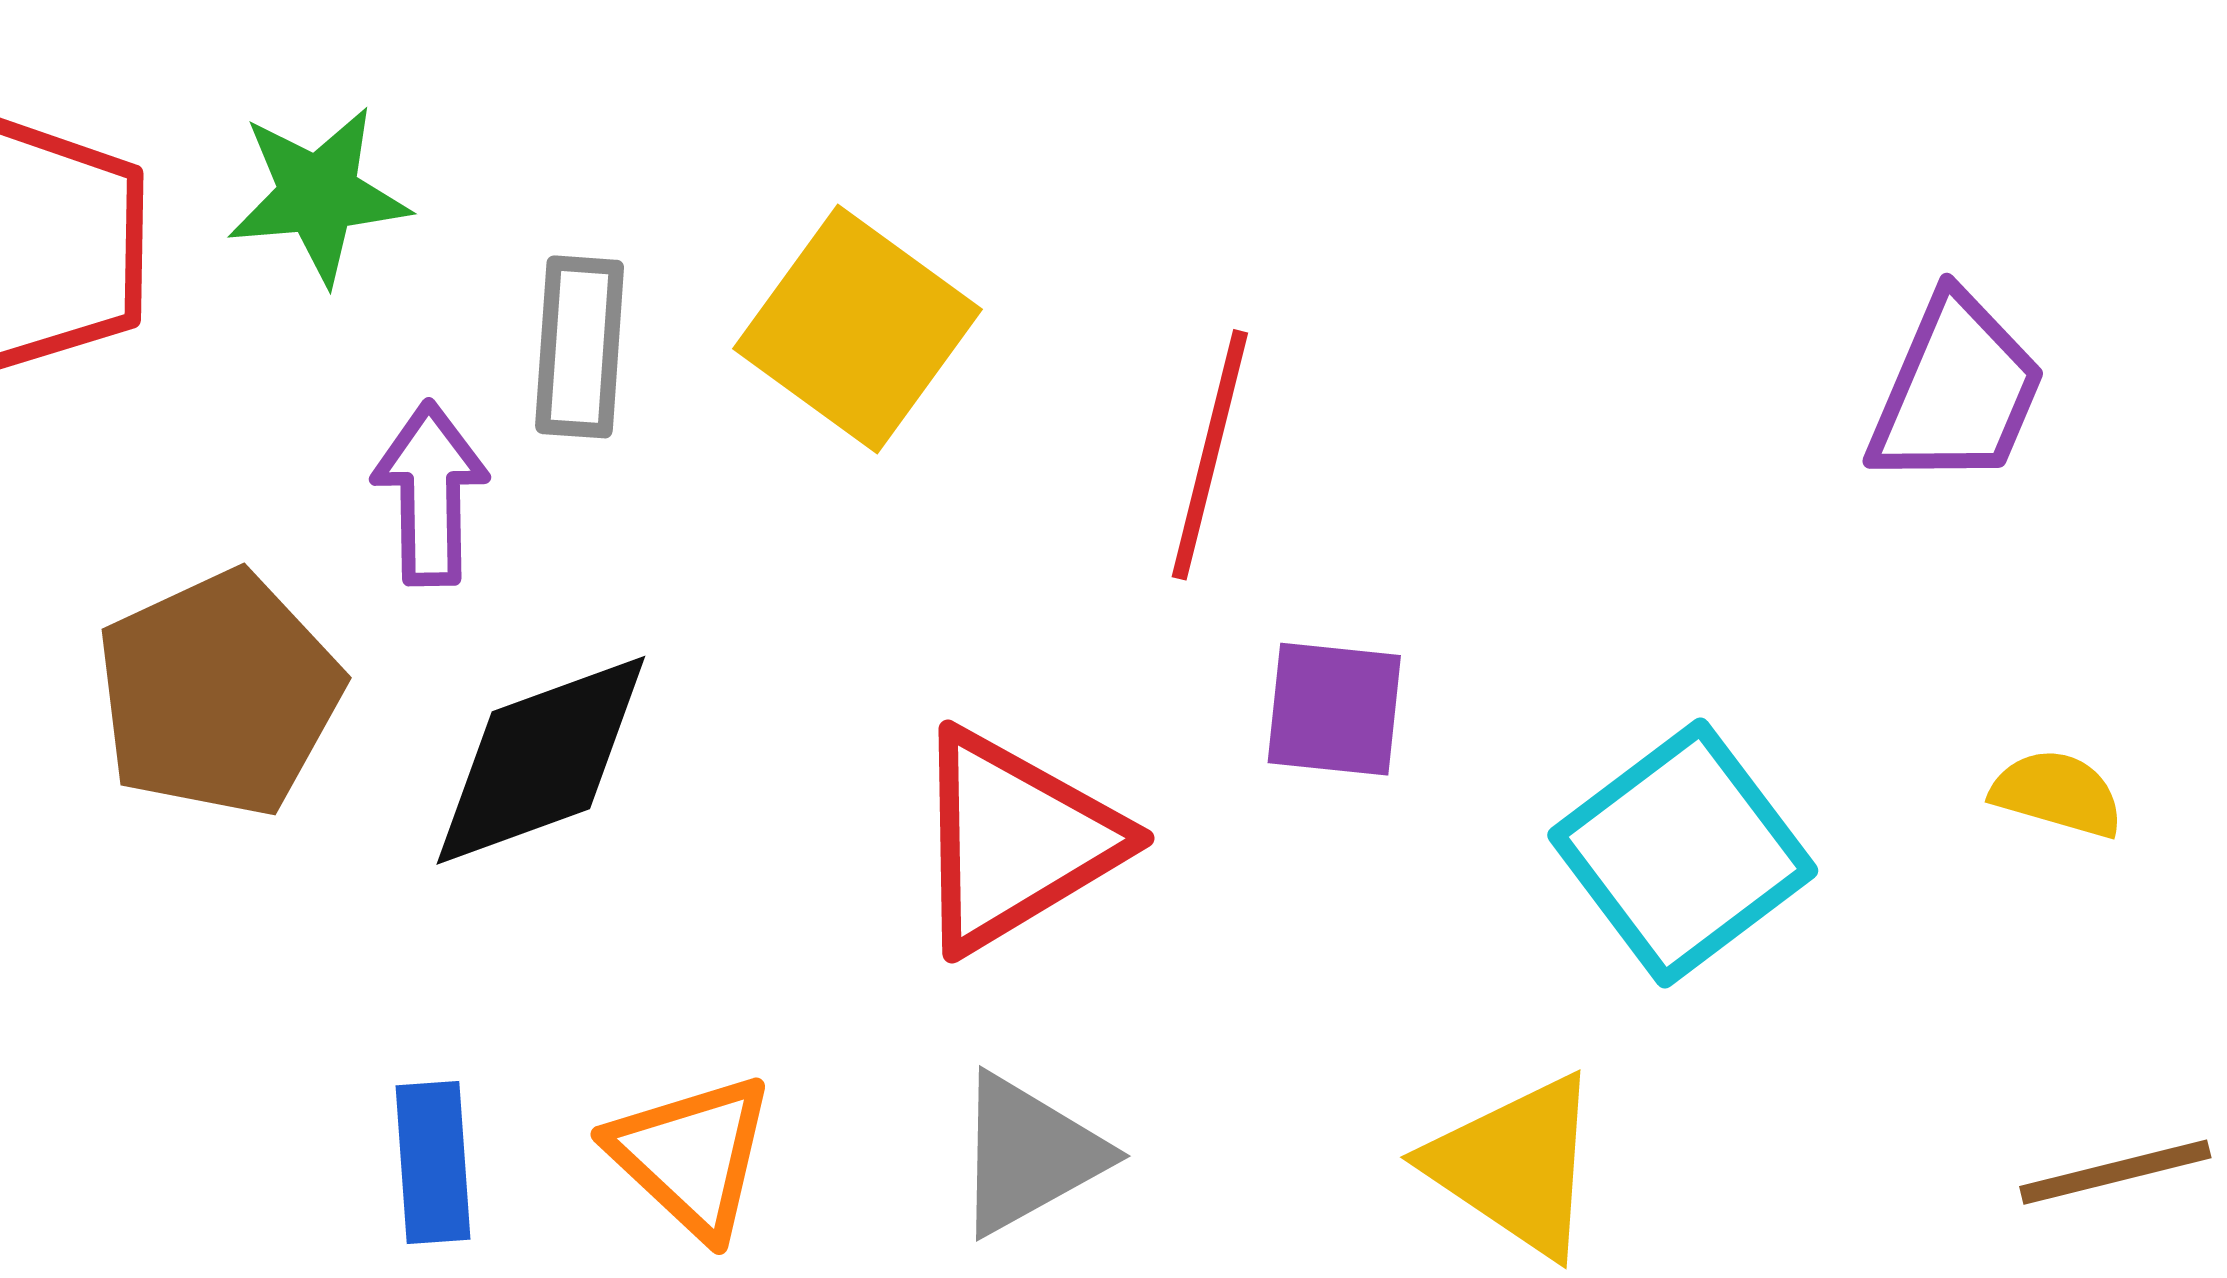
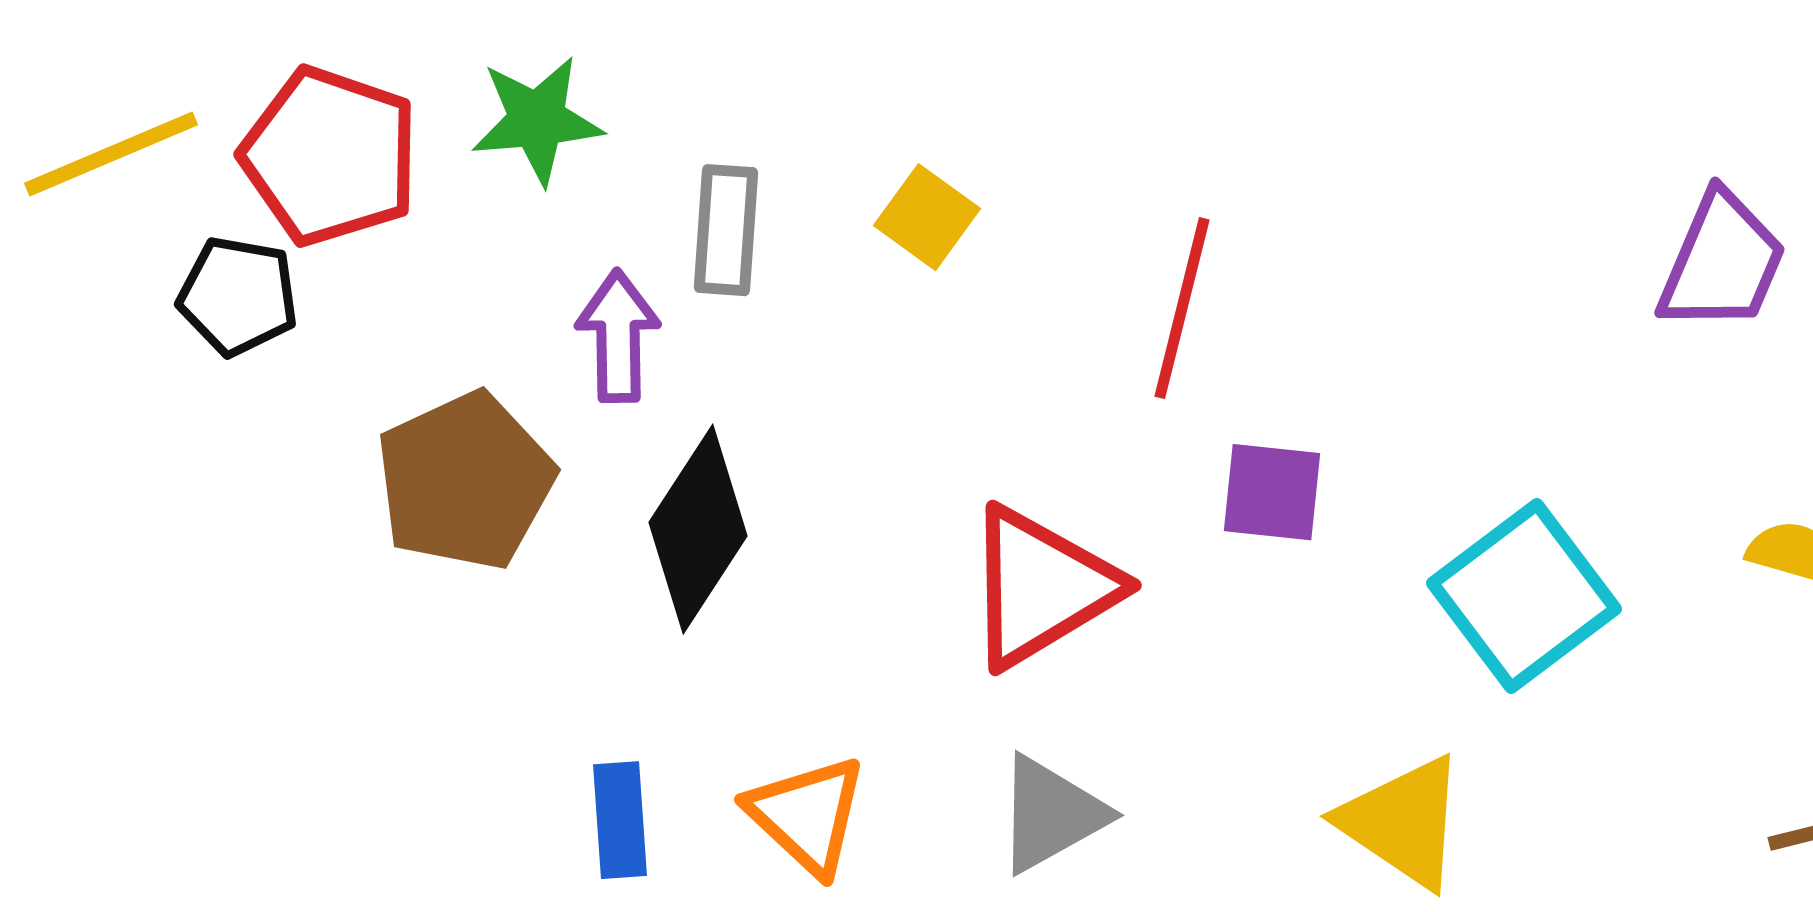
yellow square: (857, 329) -> (927, 217), size x0.6
black diamond: (541, 760) -> (698, 529), turned -37

